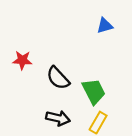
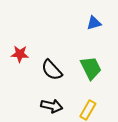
green trapezoid: (94, 91) -> (91, 68), moved

